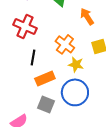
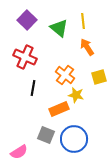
orange rectangle: (45, 78) -> (59, 109), moved
blue circle: (75, 92) -> (74, 139), moved

